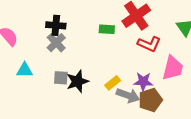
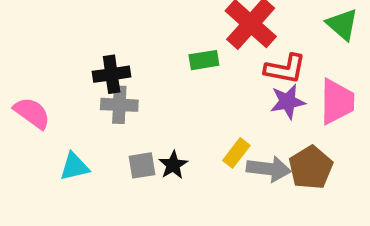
gray cross: (56, 43) -> (119, 105), turned -30
black star: (77, 81) -> (173, 165), size x0.7
purple star: (143, 82) -> (288, 102), moved

